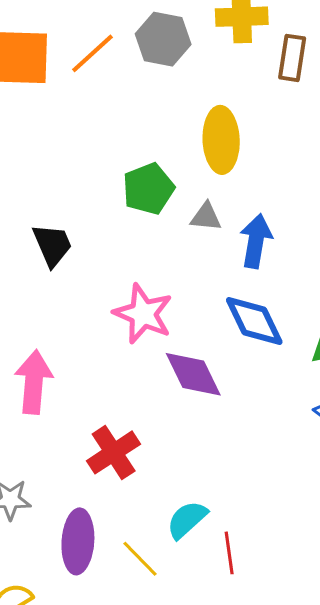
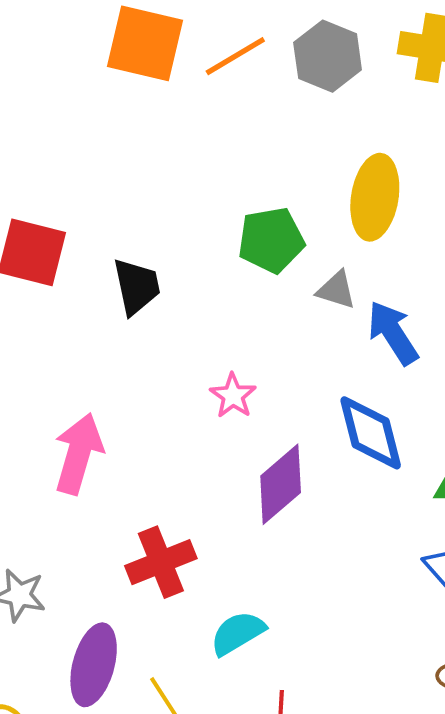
blue arrow: (256, 241) -> (393, 333), turned -54
pink star: (143, 314) -> (233, 396), size x0.6
purple diamond: (193, 374) -> (281, 484), turned 64
cyan semicircle: (187, 520) -> (238, 633), moved

